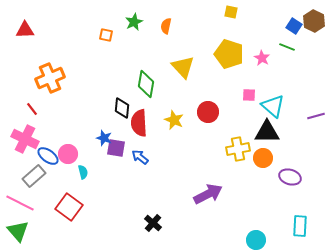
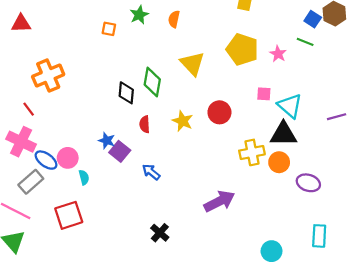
black diamond: (122, 108) -> (126, 93), moved
red semicircle: (139, 123) -> (145, 124), size x0.6
purple square: (116, 148) -> (120, 151), turned 30
blue arrow: (140, 157) -> (151, 172), moved
red square: (69, 207) -> (69, 215), turned 36

